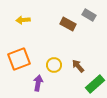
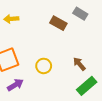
brown arrow: (78, 66) -> (79, 64), moved
purple arrow: (38, 83) -> (15, 85), moved, turned 49

